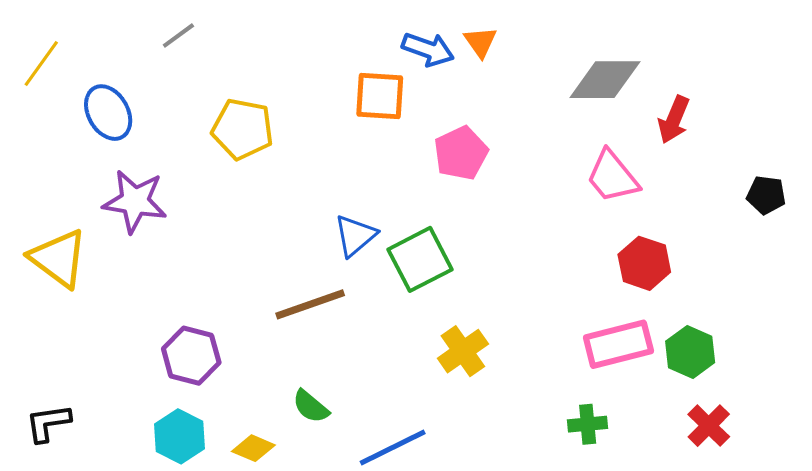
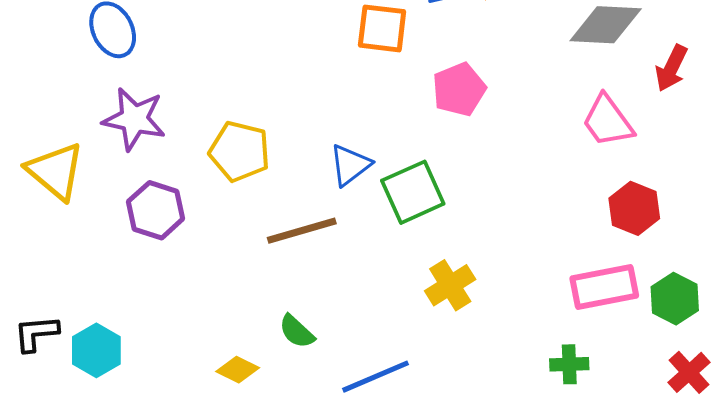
yellow pentagon: (243, 129) -> (240, 151), moved
purple hexagon: (191, 356) -> (156, 210), moved
cyan hexagon: (180, 436) -> (96, 350), moved

